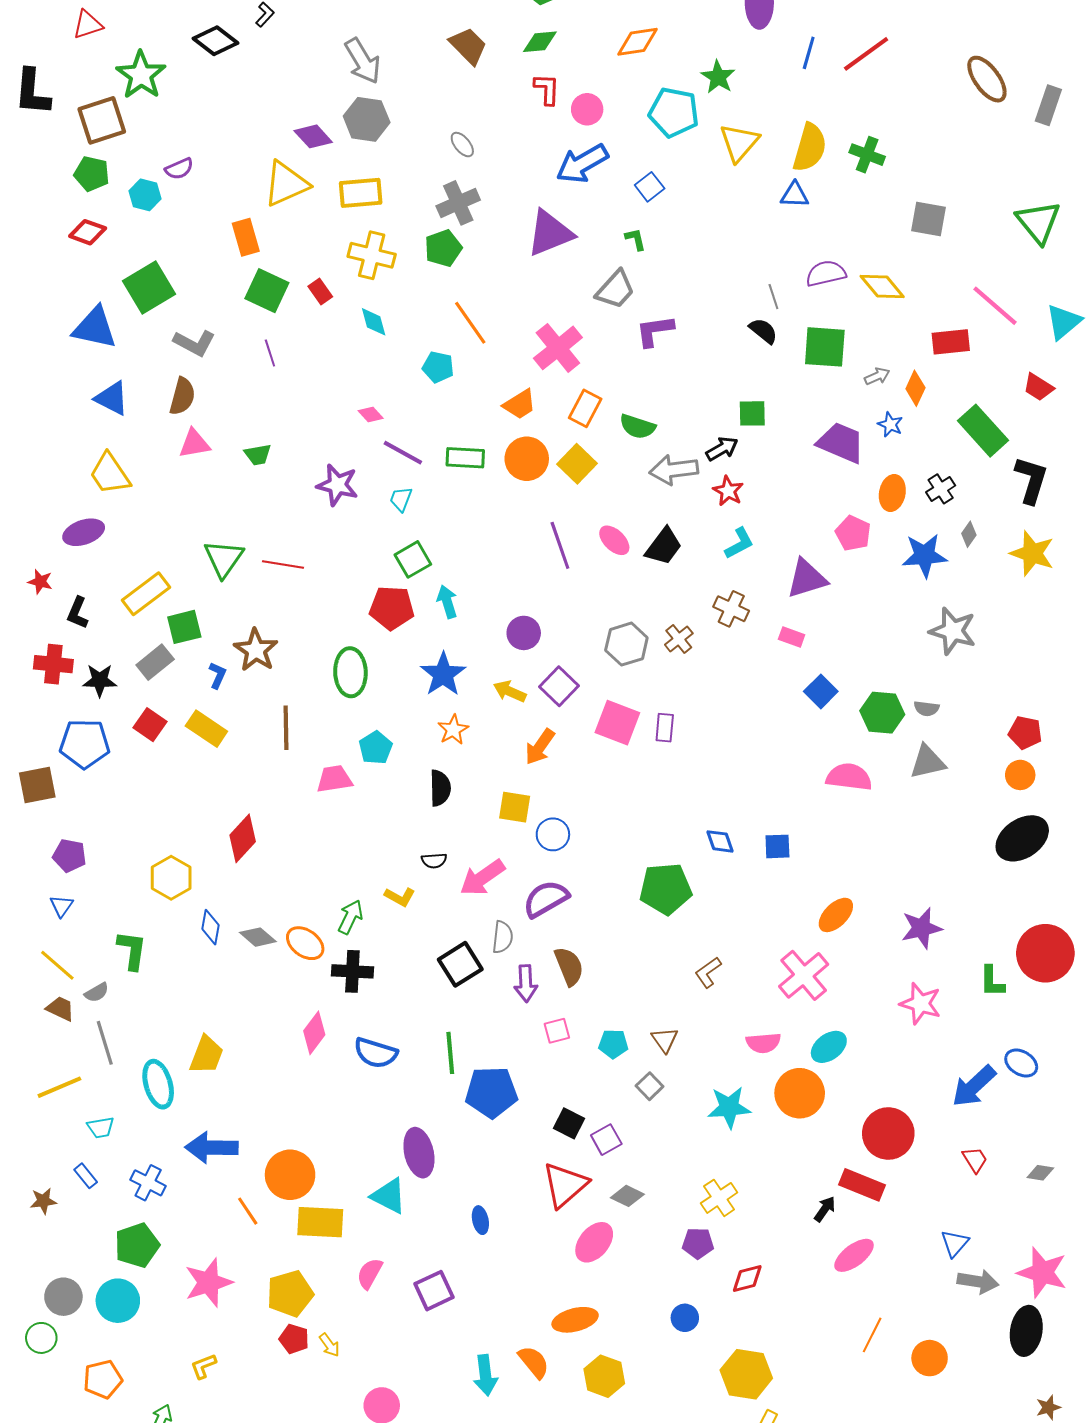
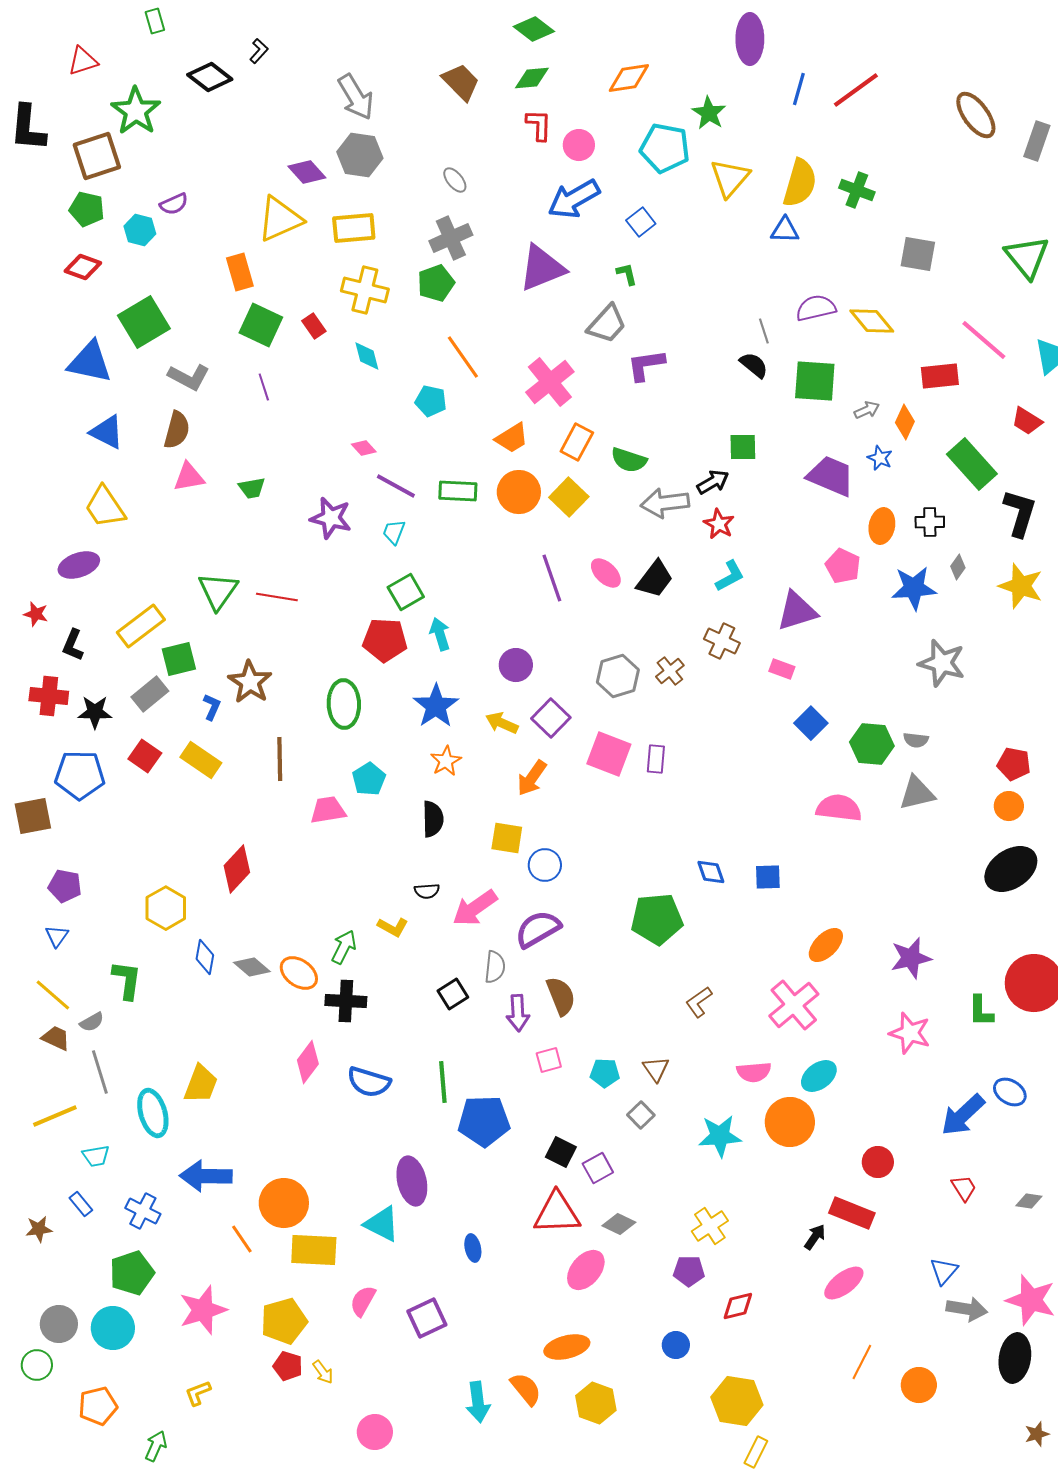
black cross: (941, 489) -> (930, 522), turned 32
black square: (460, 964) -> (453, 994), size x0.7
red circle: (888, 1133) -> (878, 1162), size x0.6
red triangle: (565, 1185) -> (557, 1213), turned 39

